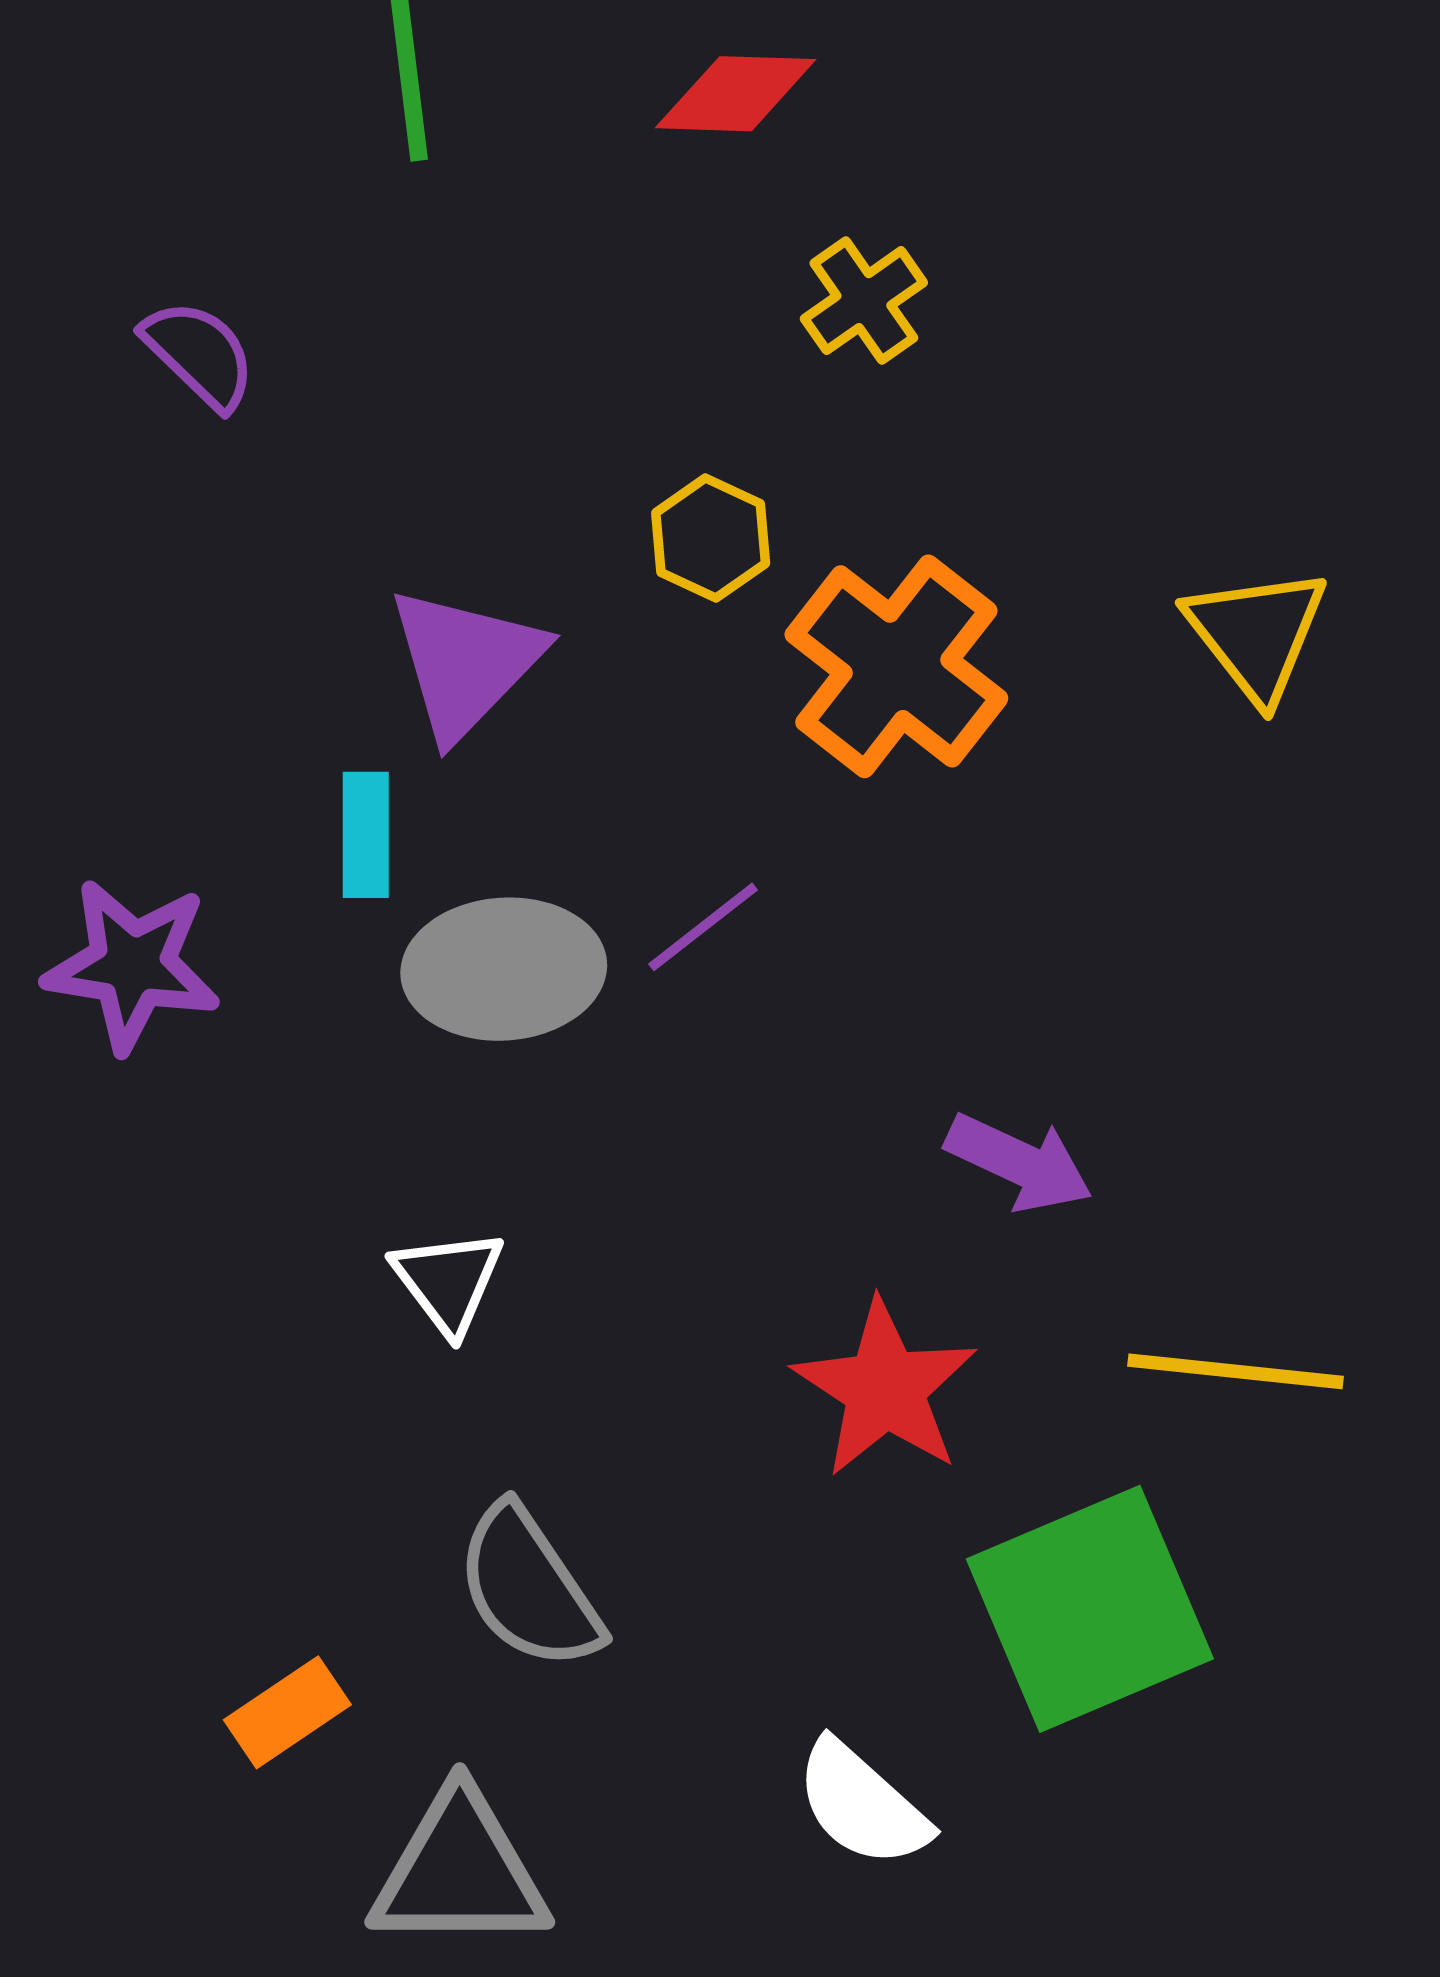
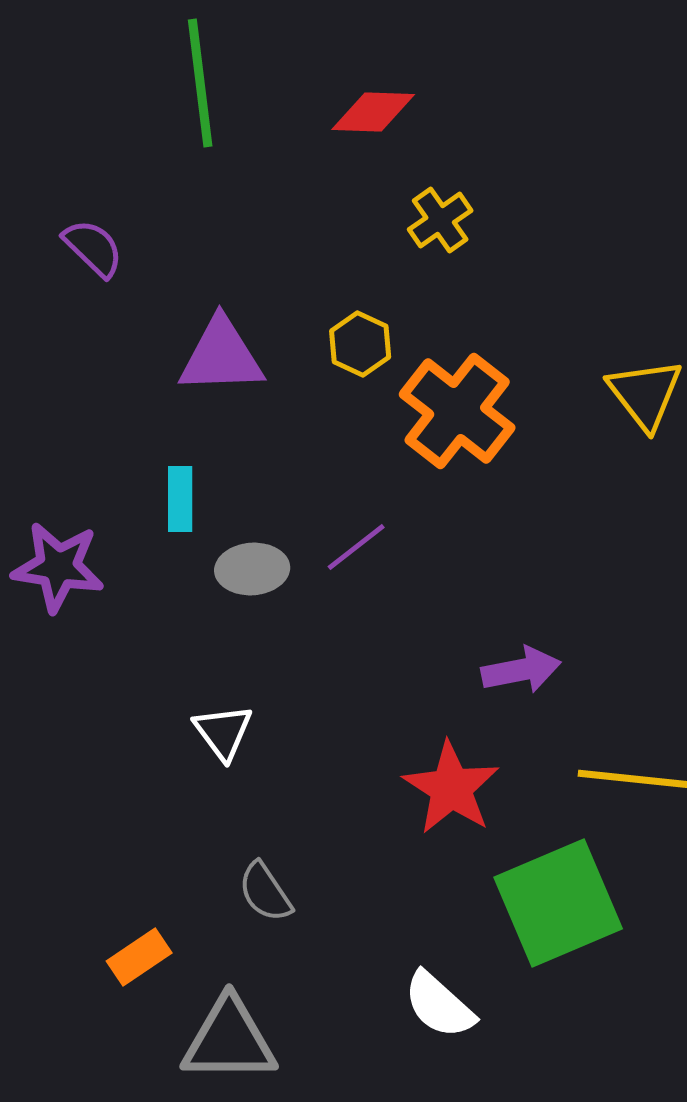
purple triangle: (465, 663) -> (221, 356), moved, turned 44
gray ellipse: (504, 969) -> (252, 569), size x0.7
purple arrow: (1019, 1163) -> (521, 670), turned -36
gray semicircle: (529, 1588) -> (265, 892), size x0.7

